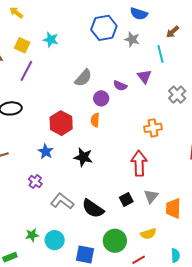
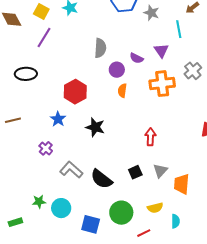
gray semicircle: (83, 78) -> (100, 48), turned -42
orange semicircle: (95, 120) -> (122, 91), moved
orange cross: (153, 128) -> (162, 84), moved, size x1.4
red arrow: (139, 163) -> (150, 137), size x0.7
cyan semicircle: (175, 255) -> (175, 221), moved

